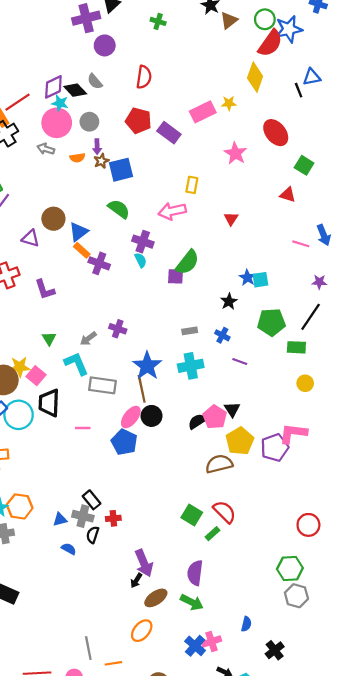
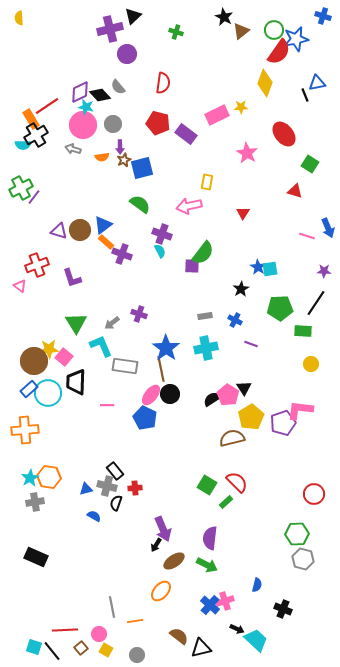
brown circle: (53, 219) -> (80, 230), moved
green triangle: (49, 339) -> (76, 323), size x1.6
black cross: (275, 650) -> (283, 609), turned -30

